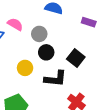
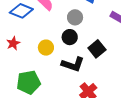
gray circle: (39, 34) -> (75, 17), moved

